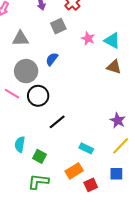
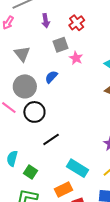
pink star: (88, 38) -> (76, 58), moved
gray triangle: (20, 39) -> (22, 54), turned 48
cyan rectangle: (86, 148) -> (77, 168), size x1.5

